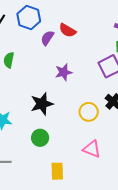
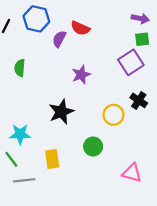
green circle: (40, 138) -> (93, 146), moved
pink triangle: (92, 149) -> (132, 173), moved
yellow rectangle: (57, 171) -> (52, 159), moved

